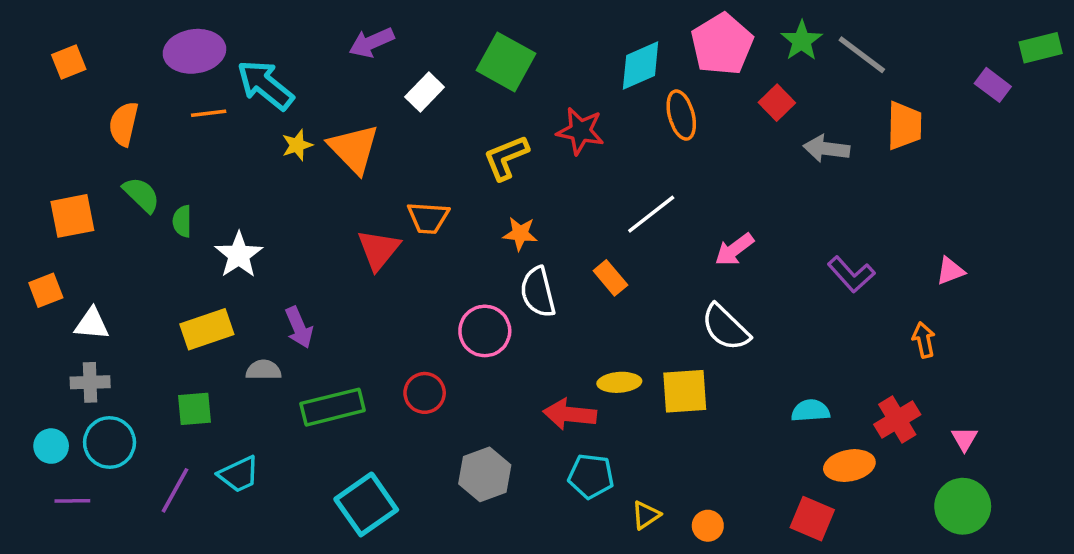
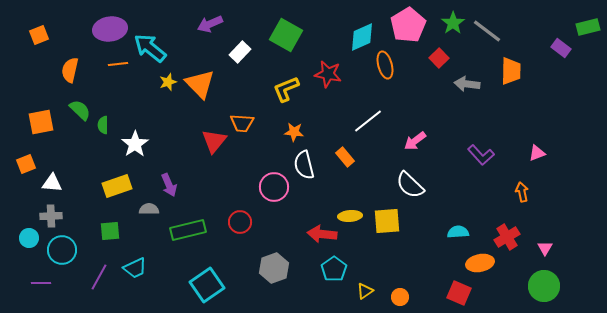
cyan circle: (51, 446) -> (29, 238), moved
cyan pentagon: (591, 476) -> (334, 269), turned 30

